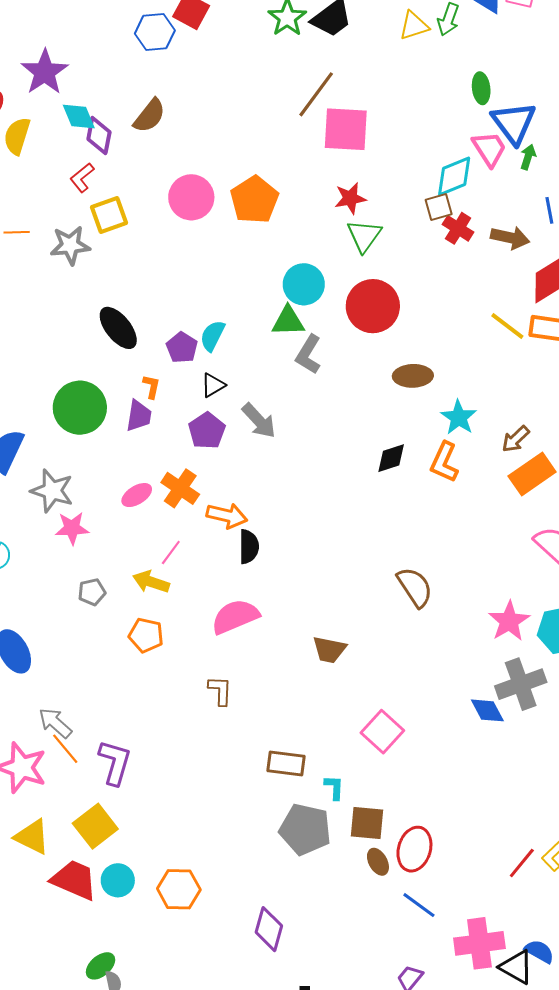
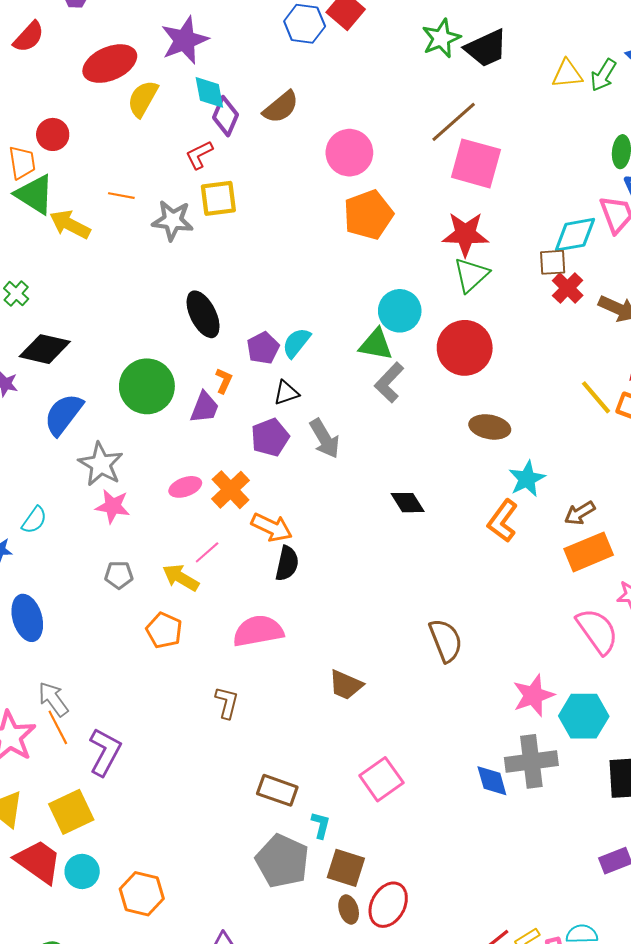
pink circle: (191, 197) -> (349, 153), moved
red star: (350, 198) -> (465, 234), size x1.4
black diamond: (391, 458) -> (408, 503), moved, turned 64

